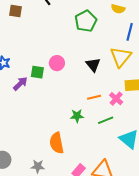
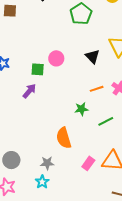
purple arrow: (20, 84) -> (29, 91), moved
green line: (106, 120) -> (106, 121), moved

